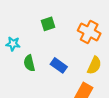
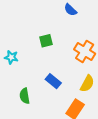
green semicircle: (29, 63) -> (25, 96), moved

